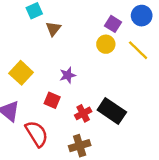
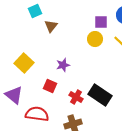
purple square: (113, 24) -> (101, 22), turned -32
red cross: (83, 113) -> (76, 97), turned -32
red semicircle: (37, 134) -> (37, 114), turned -50

